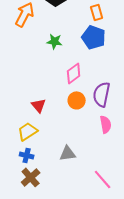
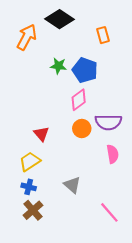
blue pentagon: (94, 37) -> (85, 70), moved
purple semicircle: (102, 94) -> (108, 122), turned -100
gray triangle: (68, 153) -> (72, 185), turned 48

